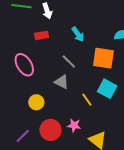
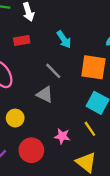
yellow line: (87, 100) -> (90, 129), moved
pink star: (74, 125) -> (62, 136), moved

